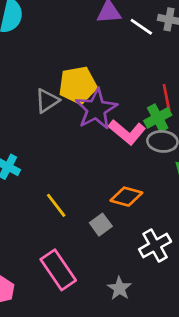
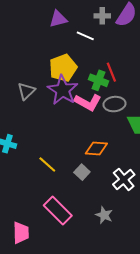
white line: (141, 27) -> (85, 36), moved
yellow pentagon: (78, 85) -> (63, 68), moved
green cross: (158, 118) -> (98, 80), moved, turned -30

